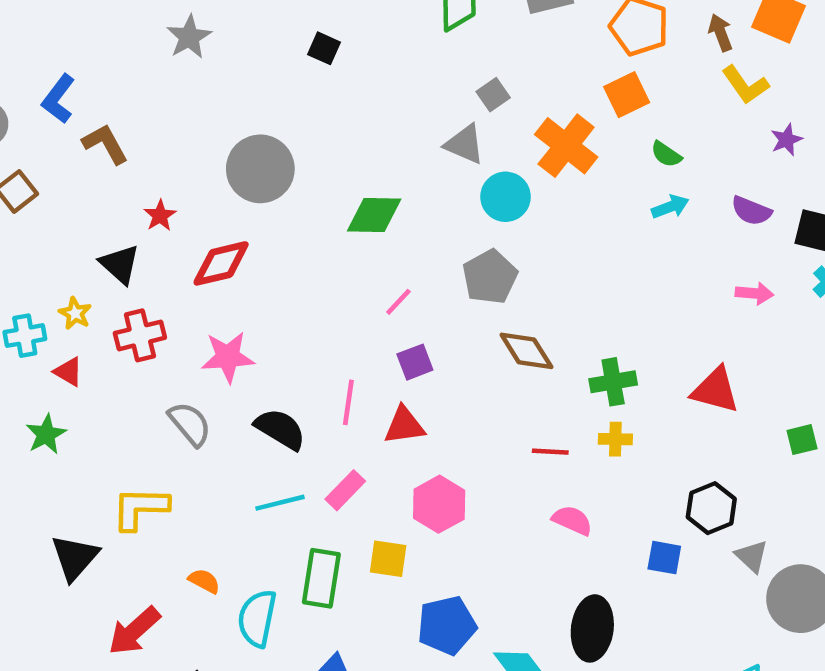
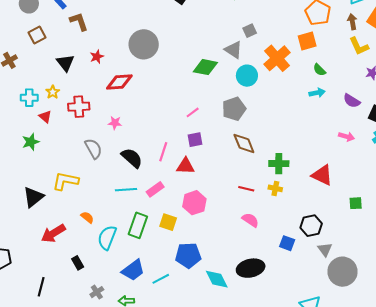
green diamond: (374, 215) -> (205, 67), moved
black triangle: (120, 264) -> (65, 63), moved
pink star: (228, 357) -> (115, 123), size x0.6
black ellipse: (592, 628) -> (251, 268), turned 60

